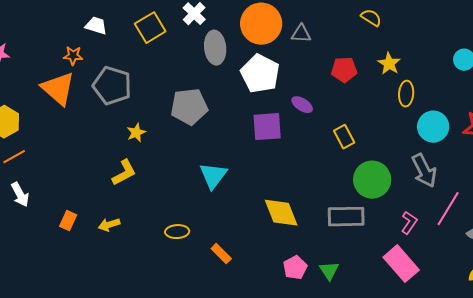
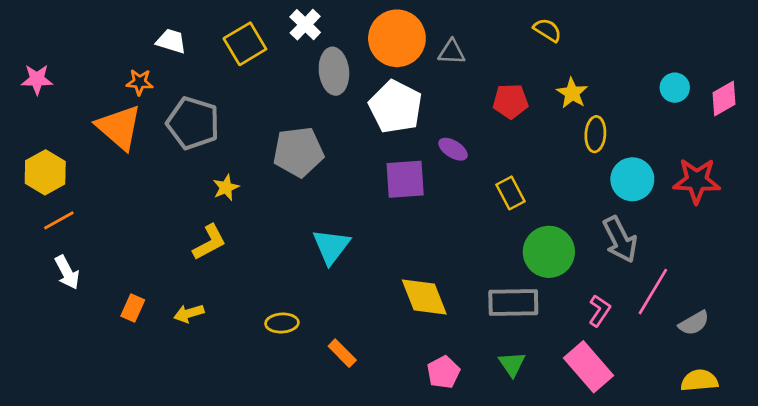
green triangle: (329, 271) -> (512, 364), moved

